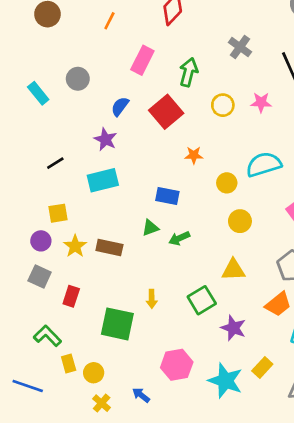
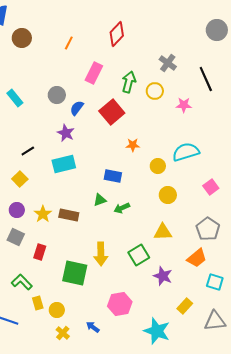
gray circle: (78, 79) -> (57, 95), moved
yellow circle: (223, 105) -> (155, 91), moved
yellow square: (58, 213) -> (20, 179), moved, turned -35
yellow arrow: (152, 299) -> (101, 254), size x1.6
cyan star: (225, 381) -> (157, 331), moved

